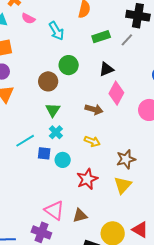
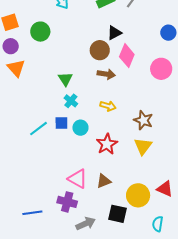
green circle: (69, 65) -> (40, 32), moved
brown circle: (48, 81) -> (100, 50), moved
cyan line: (25, 141) -> (39, 129), moved
brown star: (126, 159) -> (143, 120), turned -30

